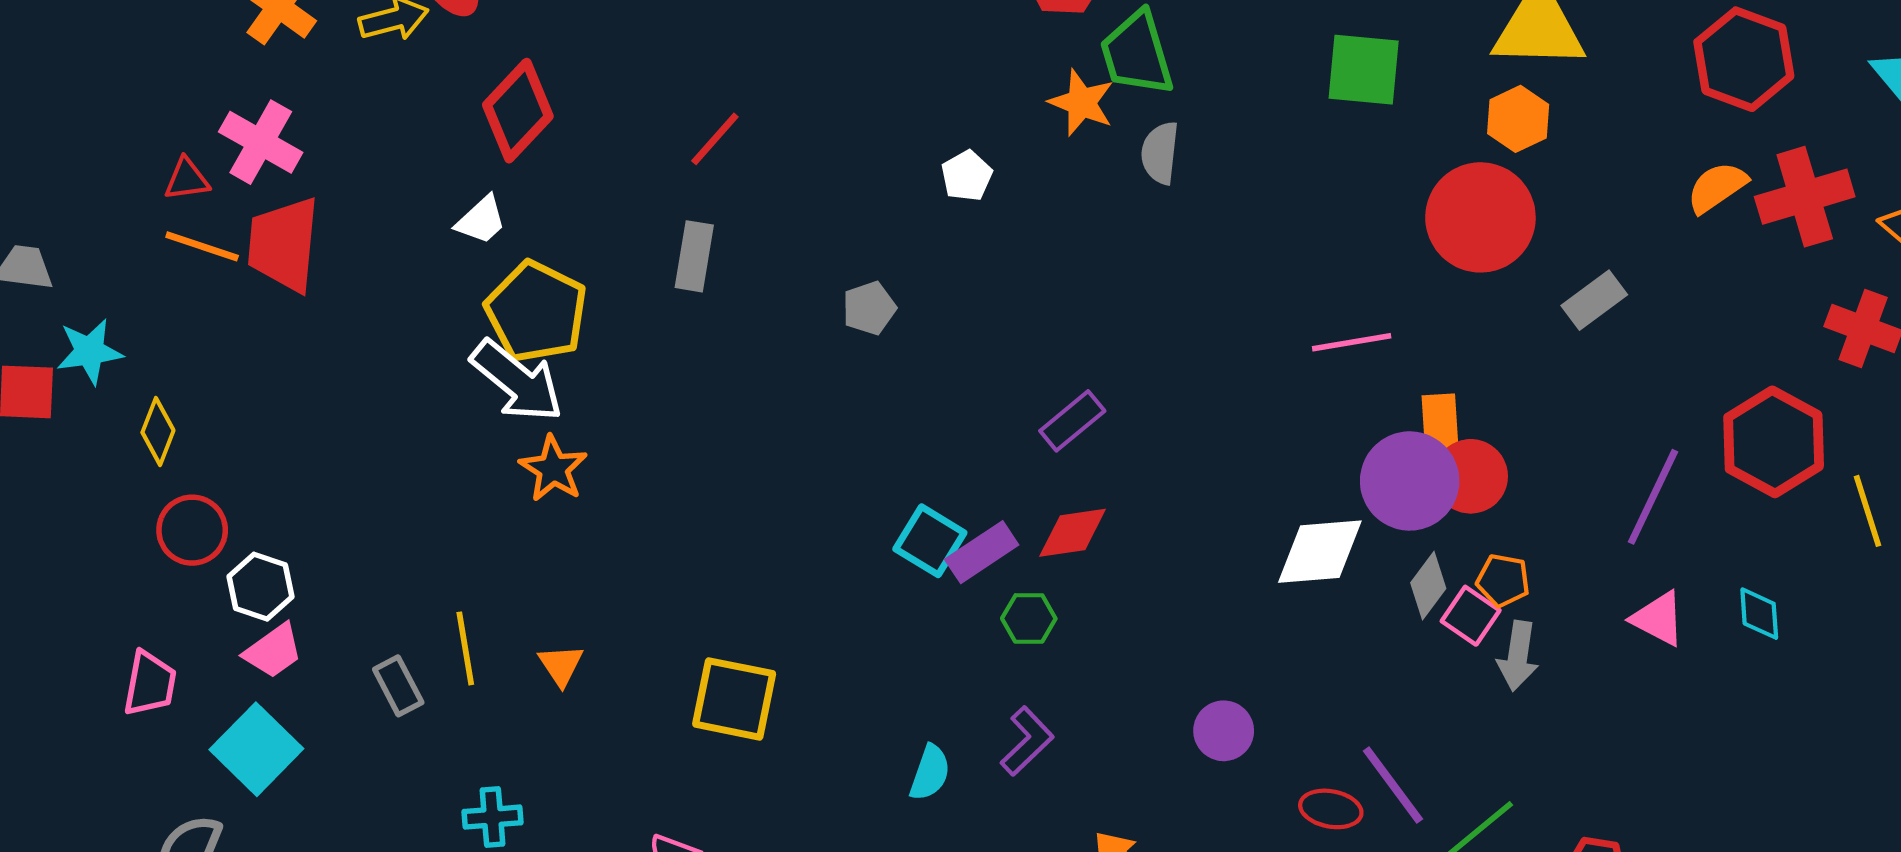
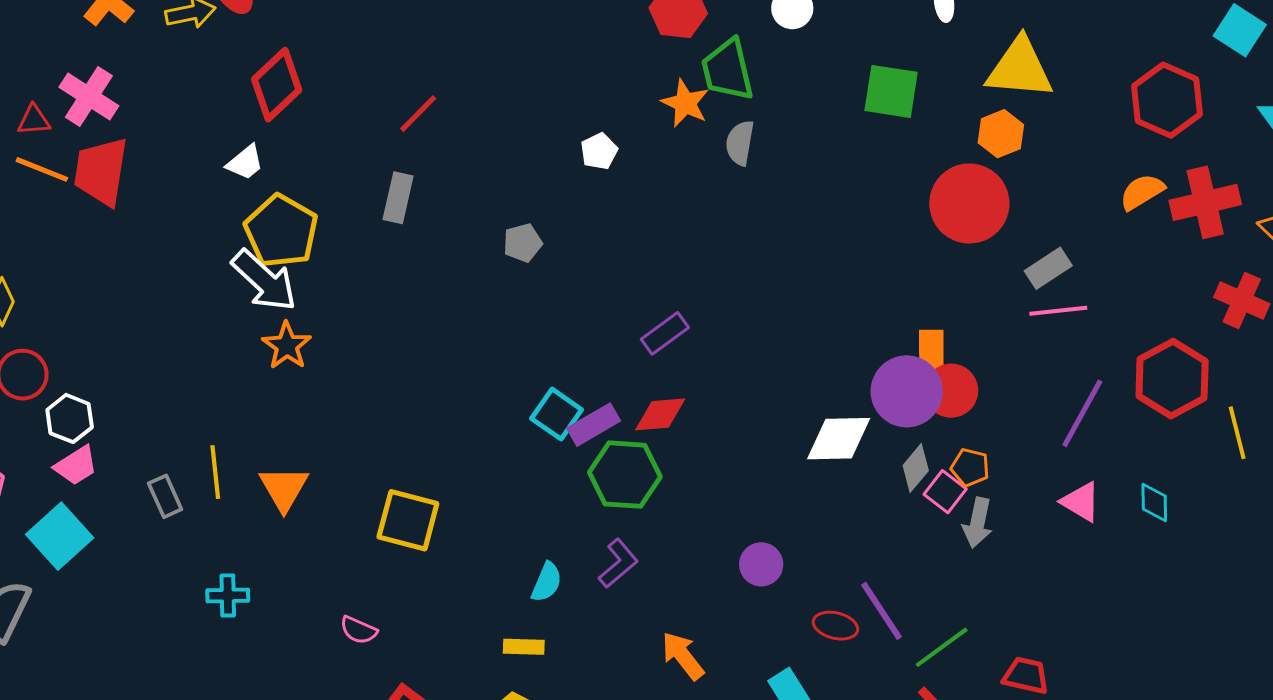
pink line: (1352, 342) -> (1058, 311), moved
green hexagon: (1029, 618) -> (625, 475), size x1.8
orange triangle: (561, 665) -> (284, 488), size x1.5

